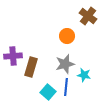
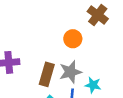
brown rectangle: (31, 67) -> (47, 74), moved

